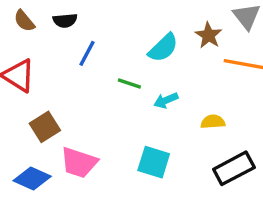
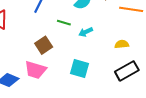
yellow semicircle: (213, 122) -> (122, 44), moved
brown square: (45, 127) -> (44, 45), moved

